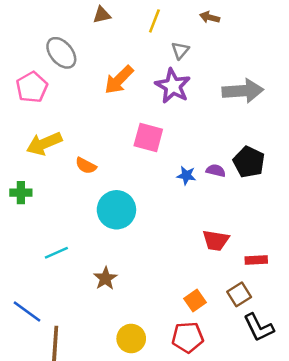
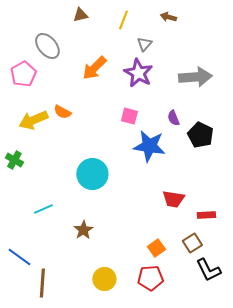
pink square: (148, 137) -> (129, 116), moved, size x0.7
orange semicircle: (86, 166) -> (62, 112), moved
purple semicircle: (216, 171) -> (173, 118), moved, turned -126
blue star: (186, 175) -> (149, 146), size x2.0
green cross: (21, 193) -> (14, 160), turned 30

